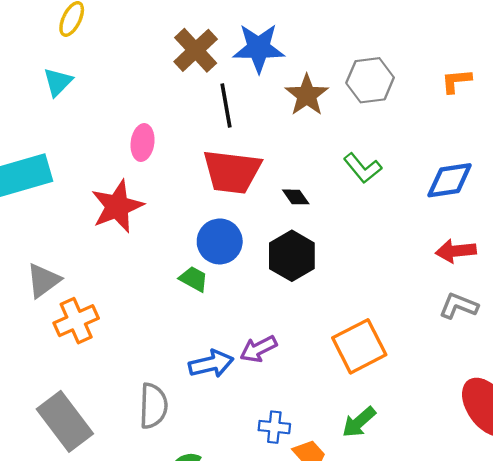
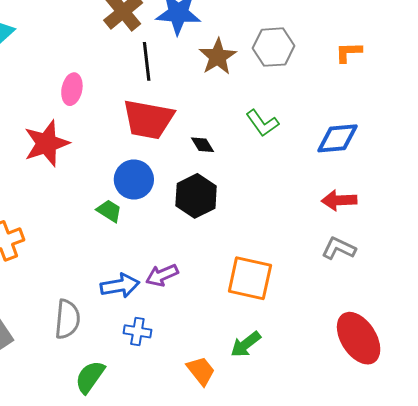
orange square: (359, 346) -> (250, 278), turned 36
blue cross: (274, 427) -> (137, 331), moved

